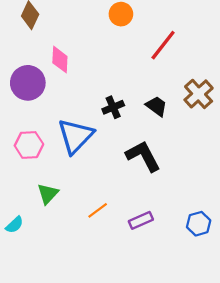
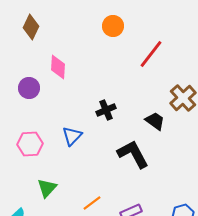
purple circle: (28, 83) -> (29, 88), size x0.7
black trapezoid: (156, 106) -> (155, 121), moved
blue triangle: (75, 136) -> (72, 136), size x0.6

